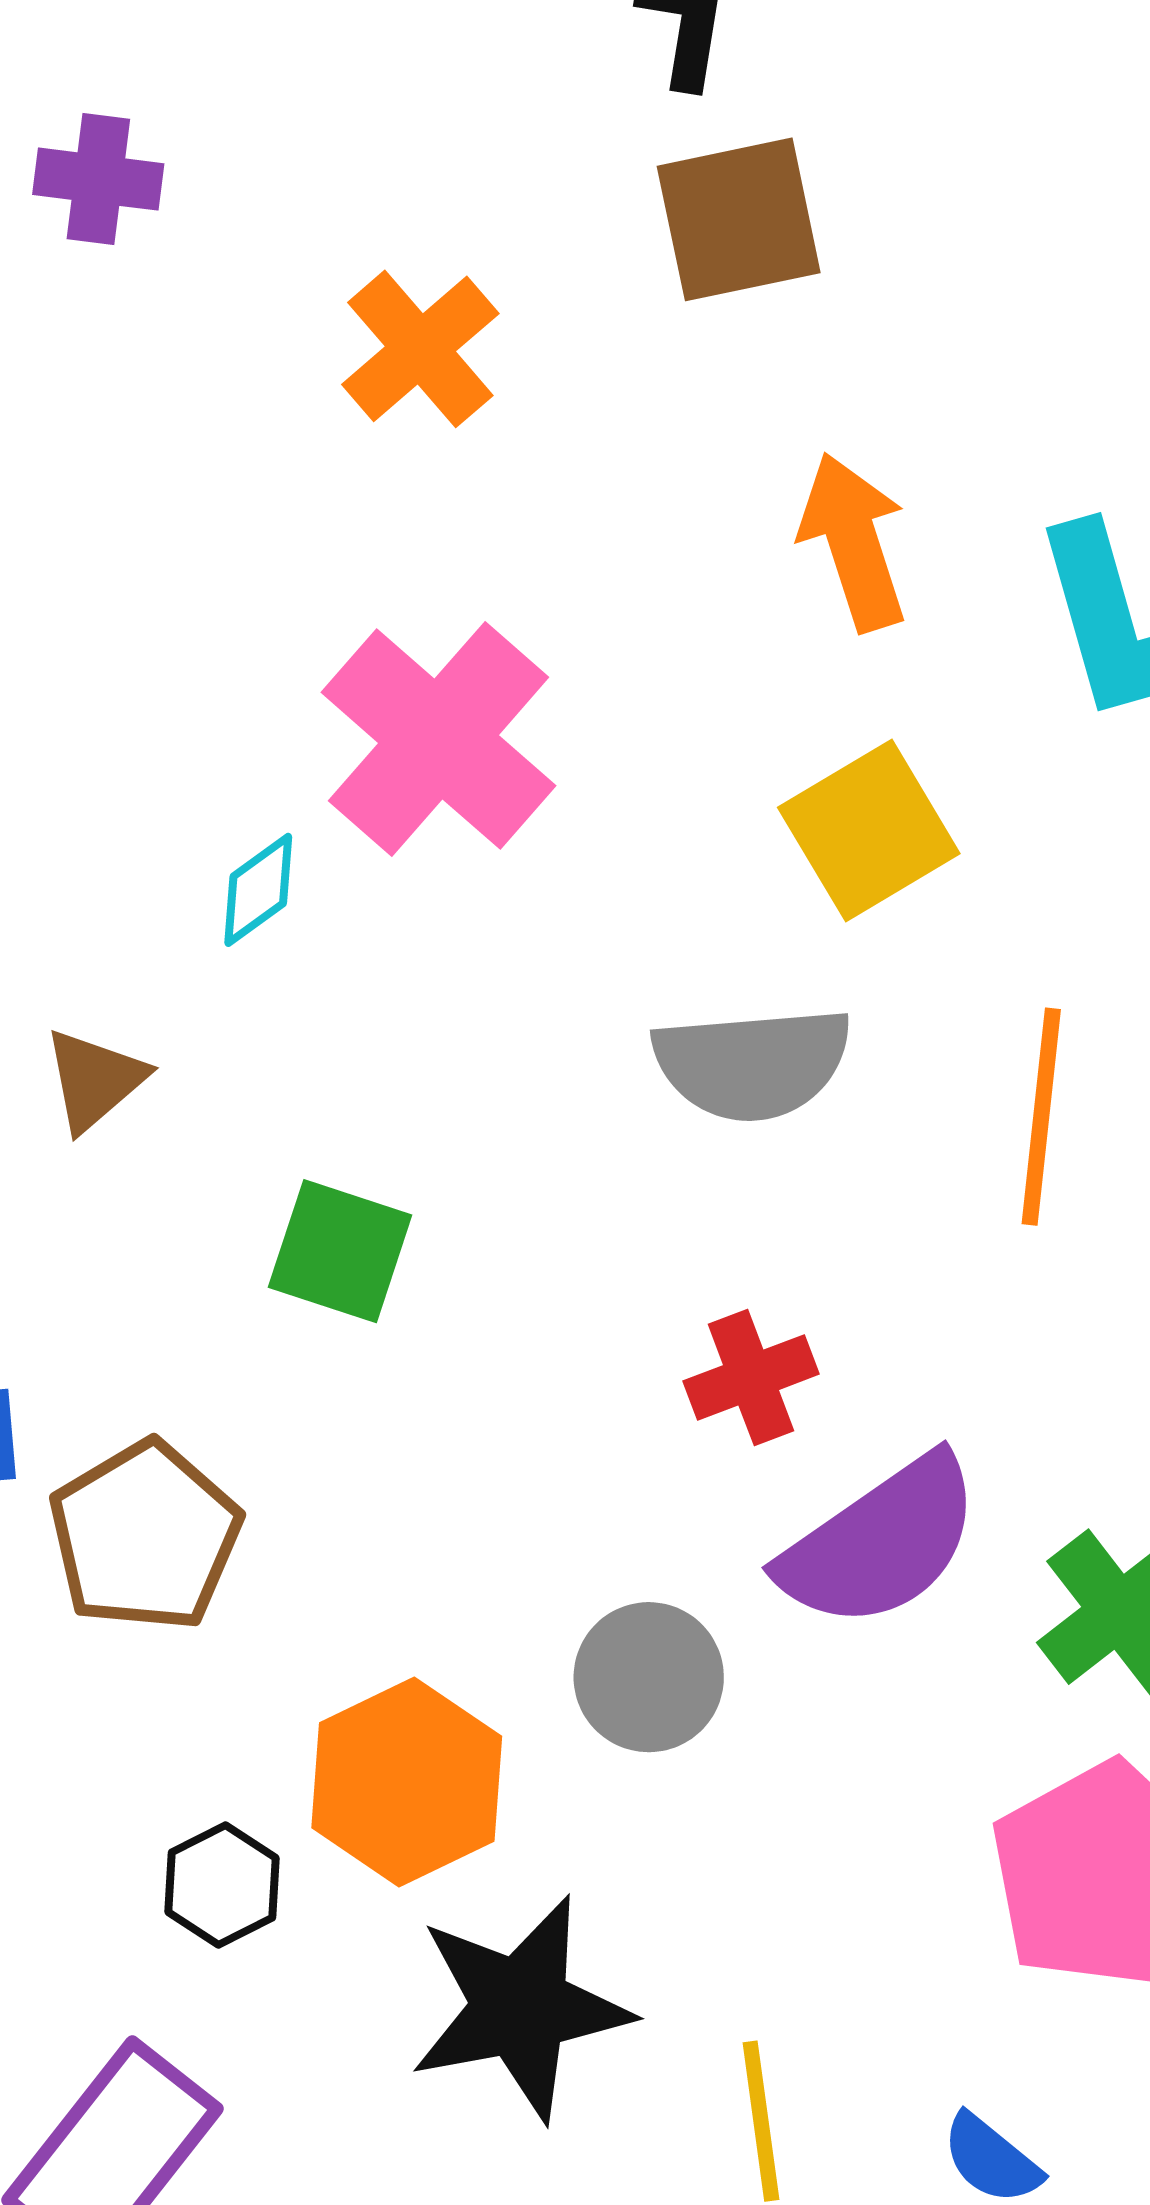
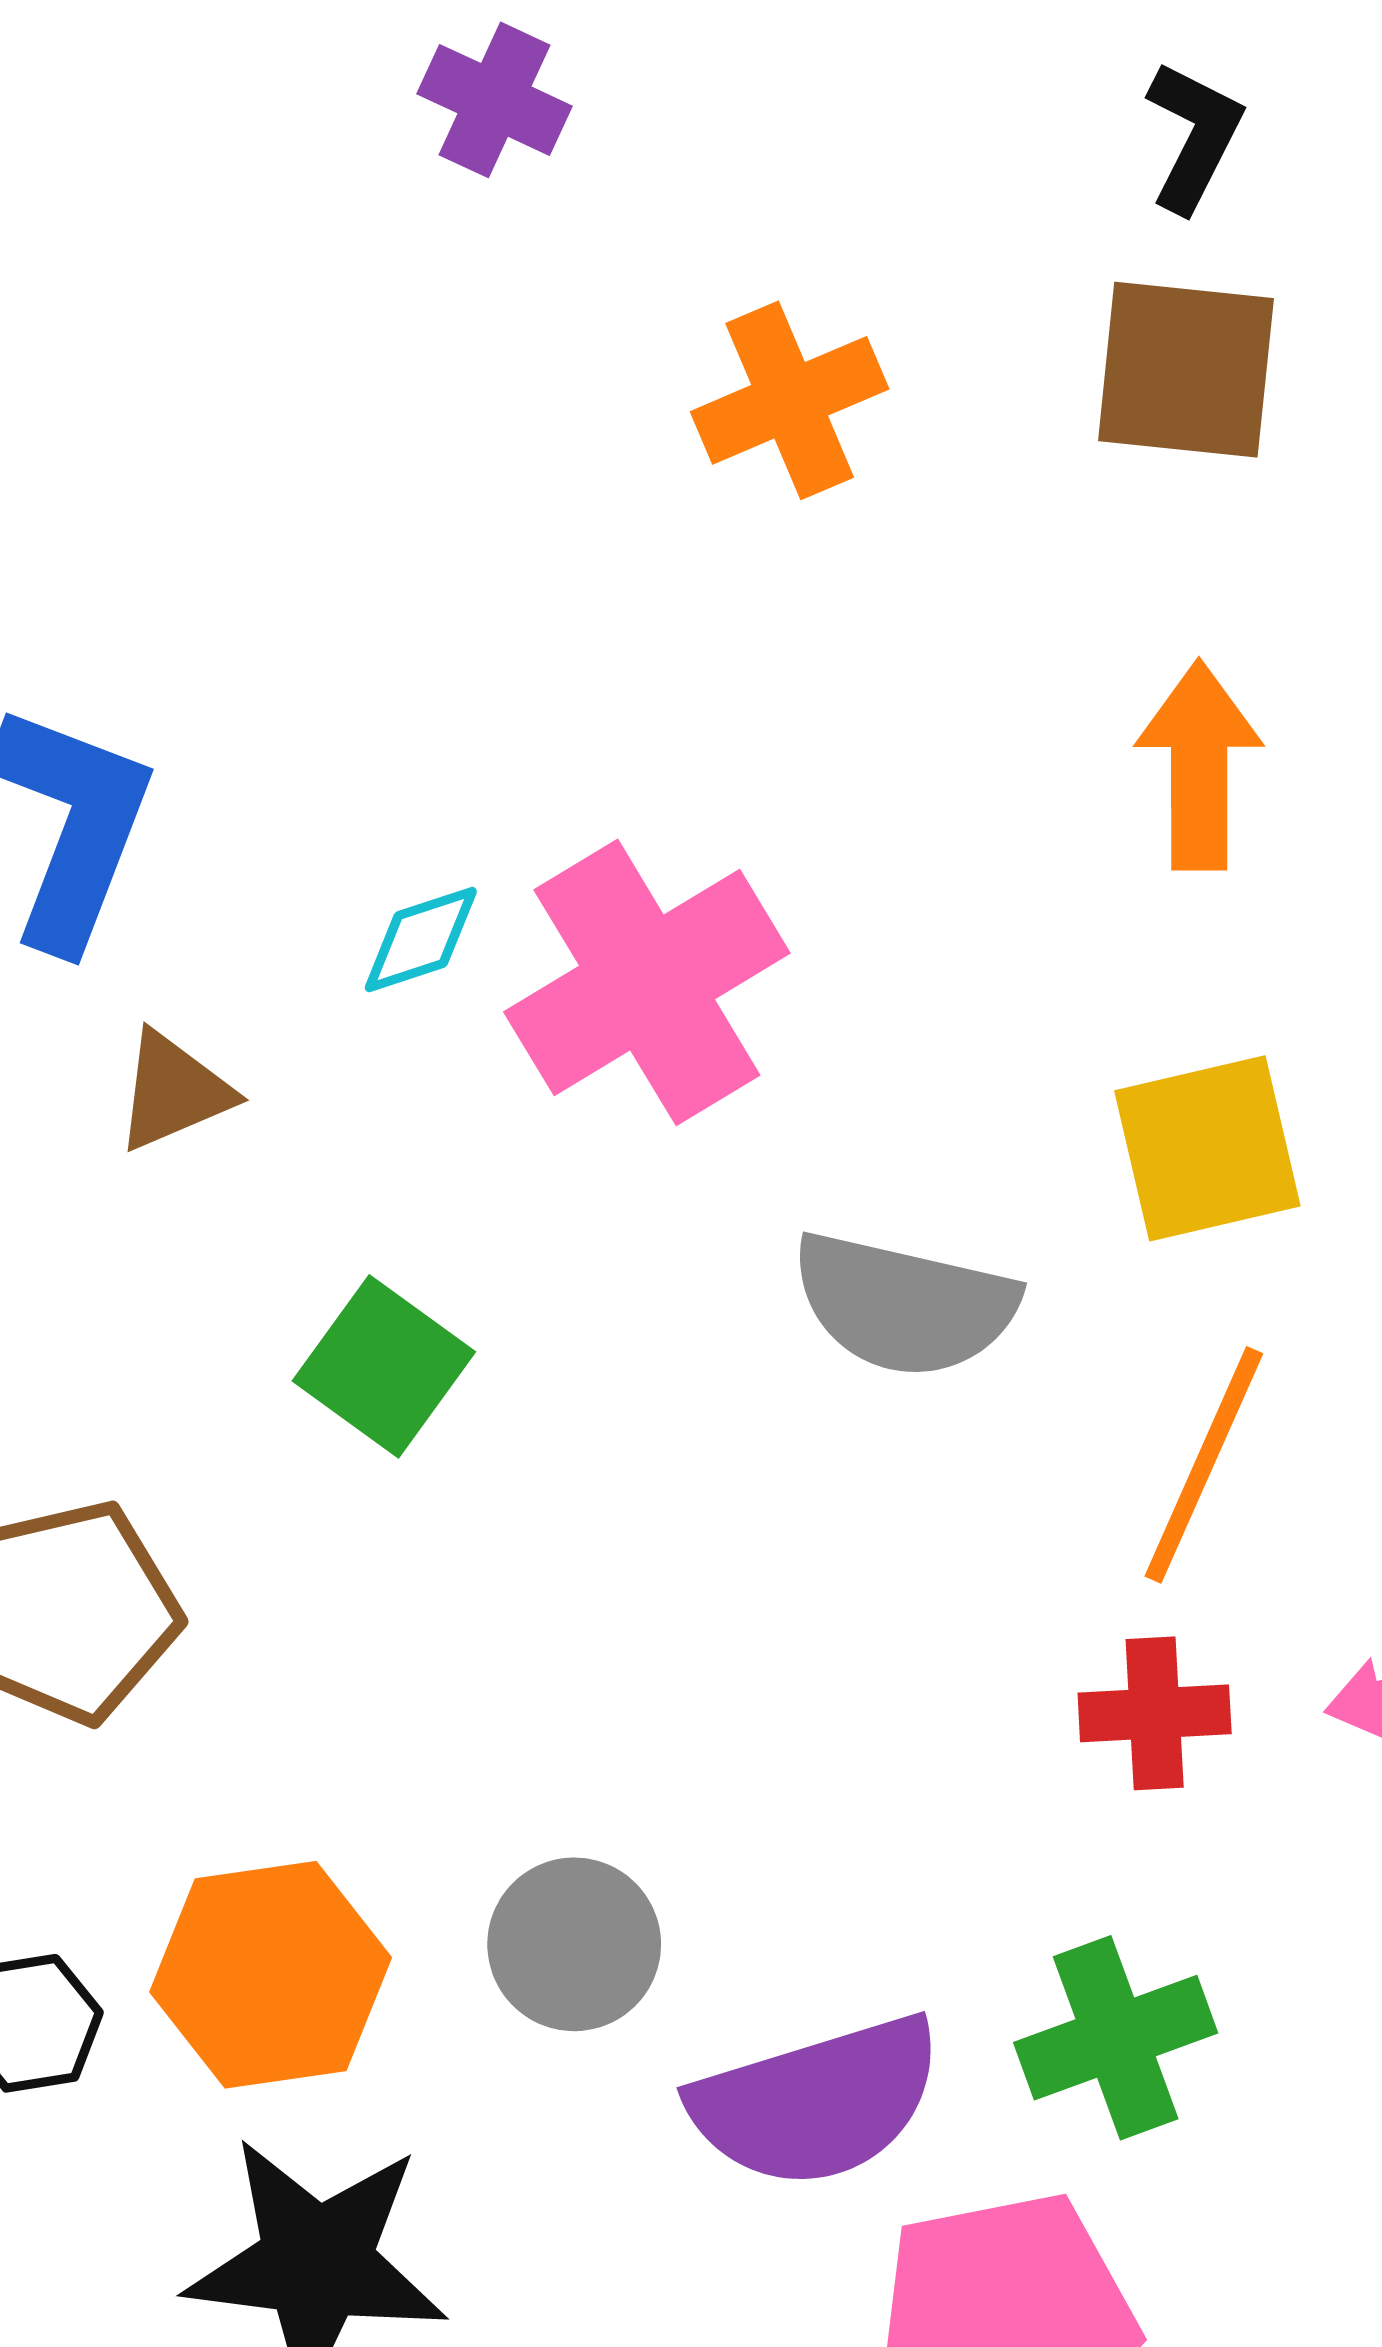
pink cross: (438, 739) -> (647, 982), moved
yellow square: (869, 830) -> (1207, 1148), moved
red cross: (751, 1378) -> (1155, 1713), moved
purple semicircle: (881, 1542) -> (817, 2102), moved

